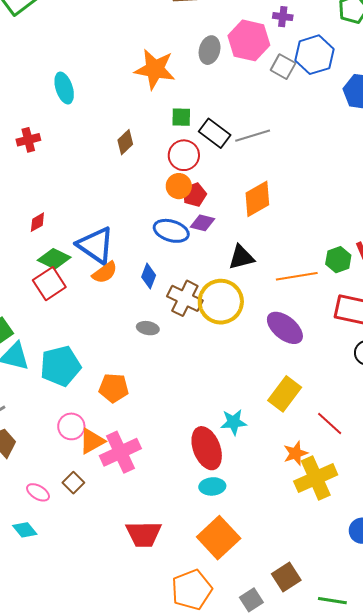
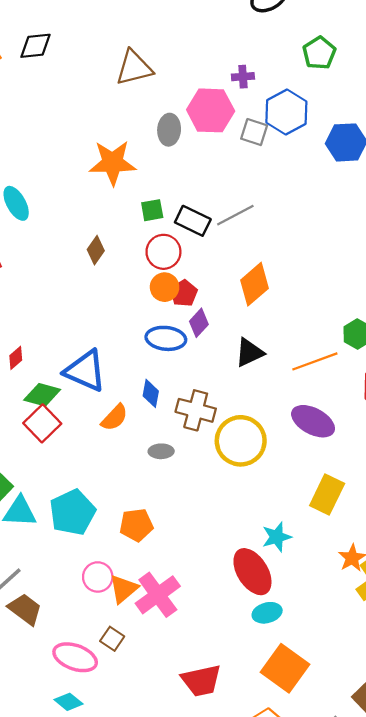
purple diamond: (203, 223) -> (199, 323), turned -50
orange semicircle: (105, 273) -> (115, 418), moved
yellow circle: (221, 302) -> (241, 441), moved
pink ellipse: (38, 492) -> (75, 657), size x1.6

